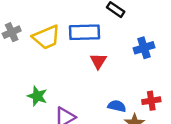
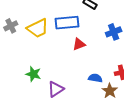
red triangle: (98, 61) -> (79, 44), turned 40

